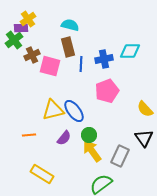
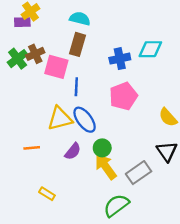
green cross: (14, 40) -> (18, 59), moved
brown rectangle: (68, 47) -> (77, 44), turned 30
blue line: (81, 64) -> (76, 87), moved
gray rectangle: (120, 156) -> (139, 173), turned 30
yellow rectangle: (42, 174) -> (47, 194), size x0.6

